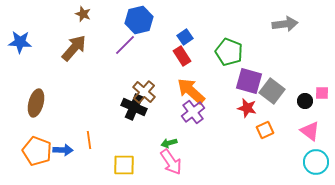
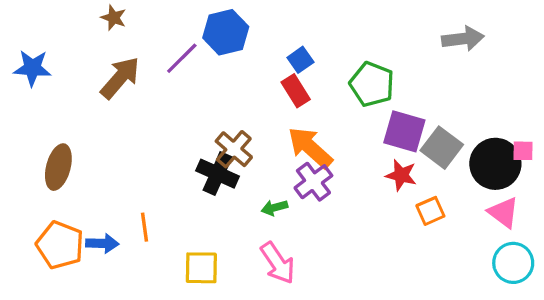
brown star: (83, 14) -> (114, 18), moved
purple line: (125, 45) -> (182, 58), moved
black circle: (305, 101) -> (495, 164), size x2.0
green arrow: (169, 143) -> (274, 208), moved

